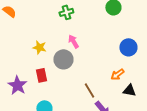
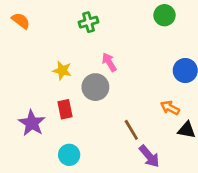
green cross: (66, 12) -> (88, 22), moved
orange arrow: (117, 74) -> (170, 108), turned 64

